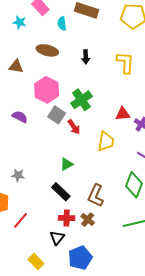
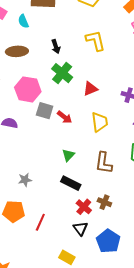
green cross: (81, 100) -> (62, 73), moved
red triangle: (123, 114) -> (90, 89), moved
brown L-shape: (96, 196) -> (104, 163), moved
red cross: (67, 218) -> (84, 207), turned -35

